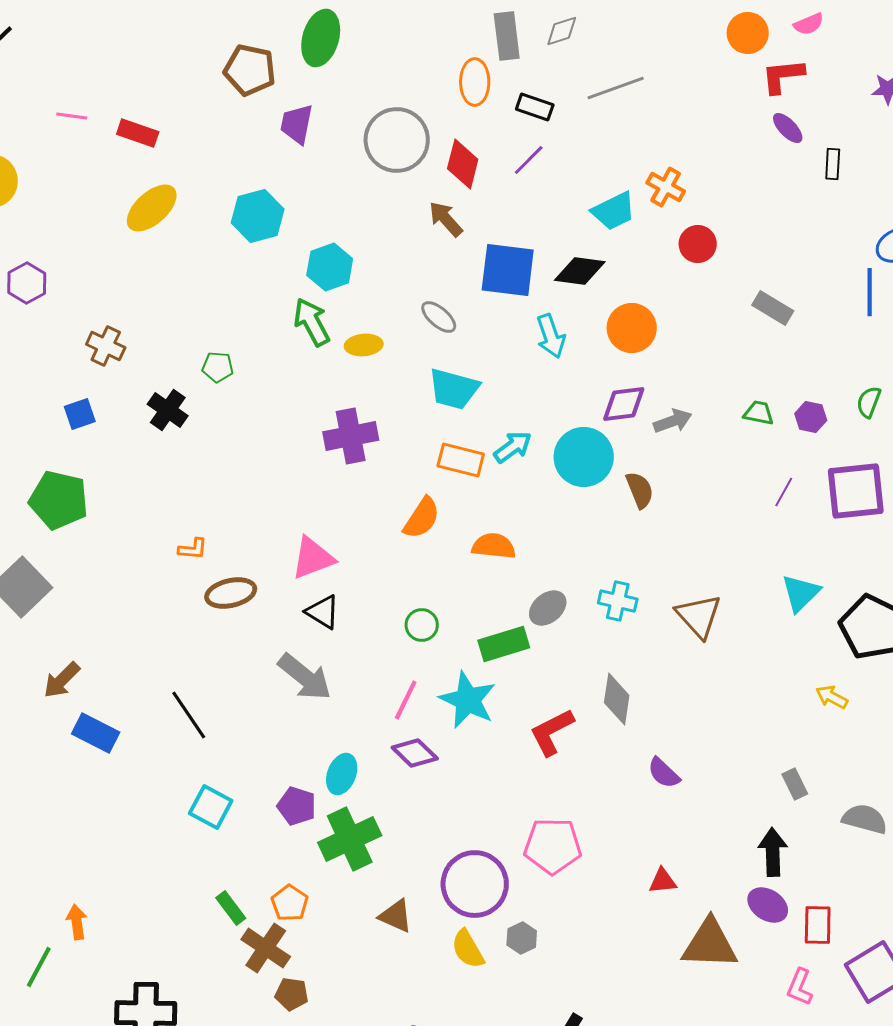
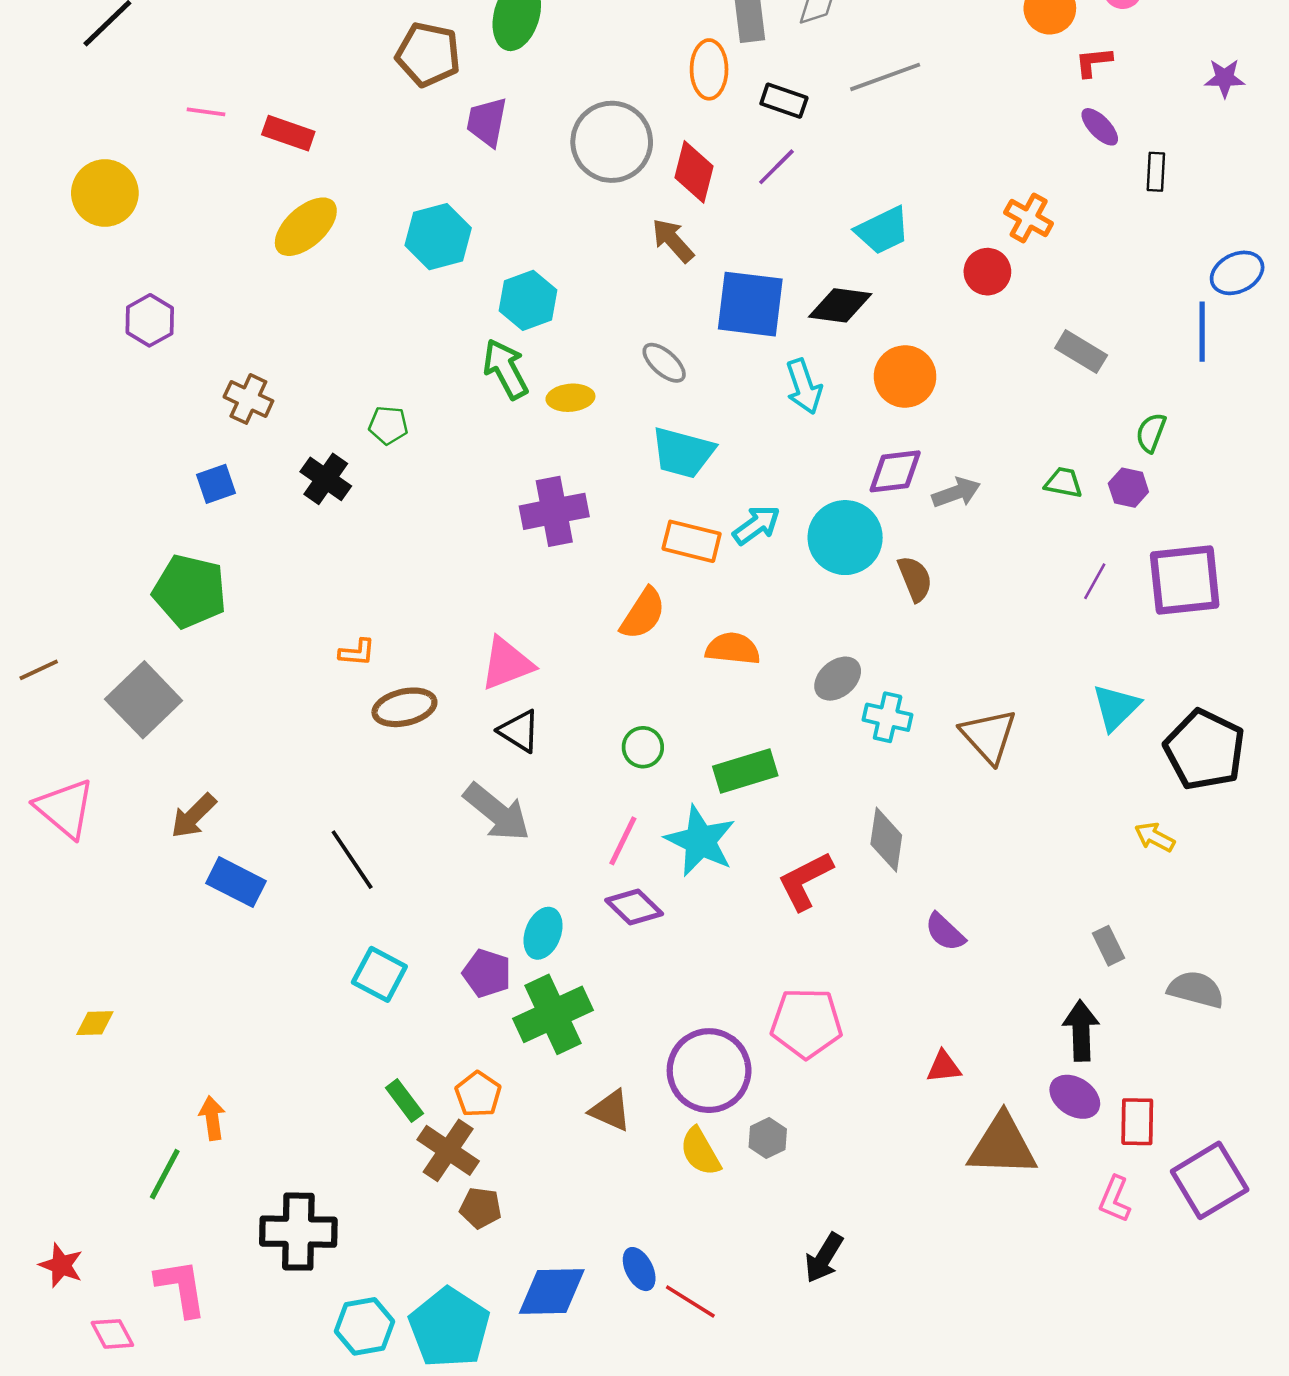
red L-shape: (783, 76) -> (1094, 62), size x0.7
orange cross: (666, 187) -> (1029, 218), moved
green semicircle: (869, 402) -> (1151, 433), moved
gray ellipse: (548, 608) -> (838, 679), moved

